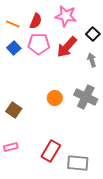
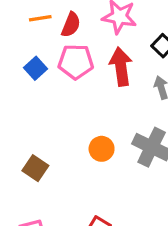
orange line: (13, 24) -> (40, 18), moved, turned -32
red arrow: (67, 47) -> (121, 67), turned 130

